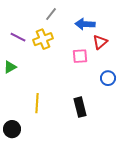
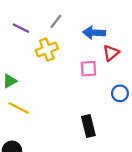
purple line: (18, 37) -> (21, 28), moved
yellow line: (37, 103) -> (19, 108), moved, turned -66

